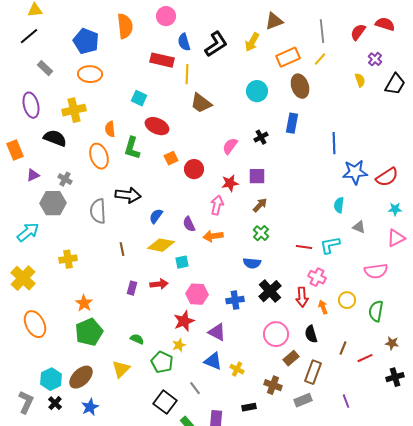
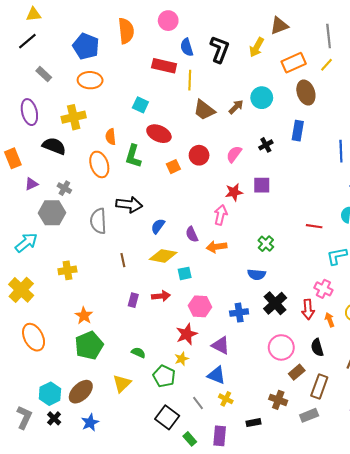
black L-shape: (216, 44) -> (220, 49), turned -36
red circle: (194, 169) -> (199, 155), moved
brown arrow: (260, 205) -> (236, 107), moved
red line: (304, 247) -> (314, 226), moved
yellow cross: (237, 369) -> (226, 399), moved

